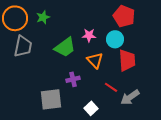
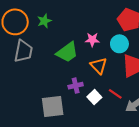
white square: (91, 108) -> (94, 97), moved

